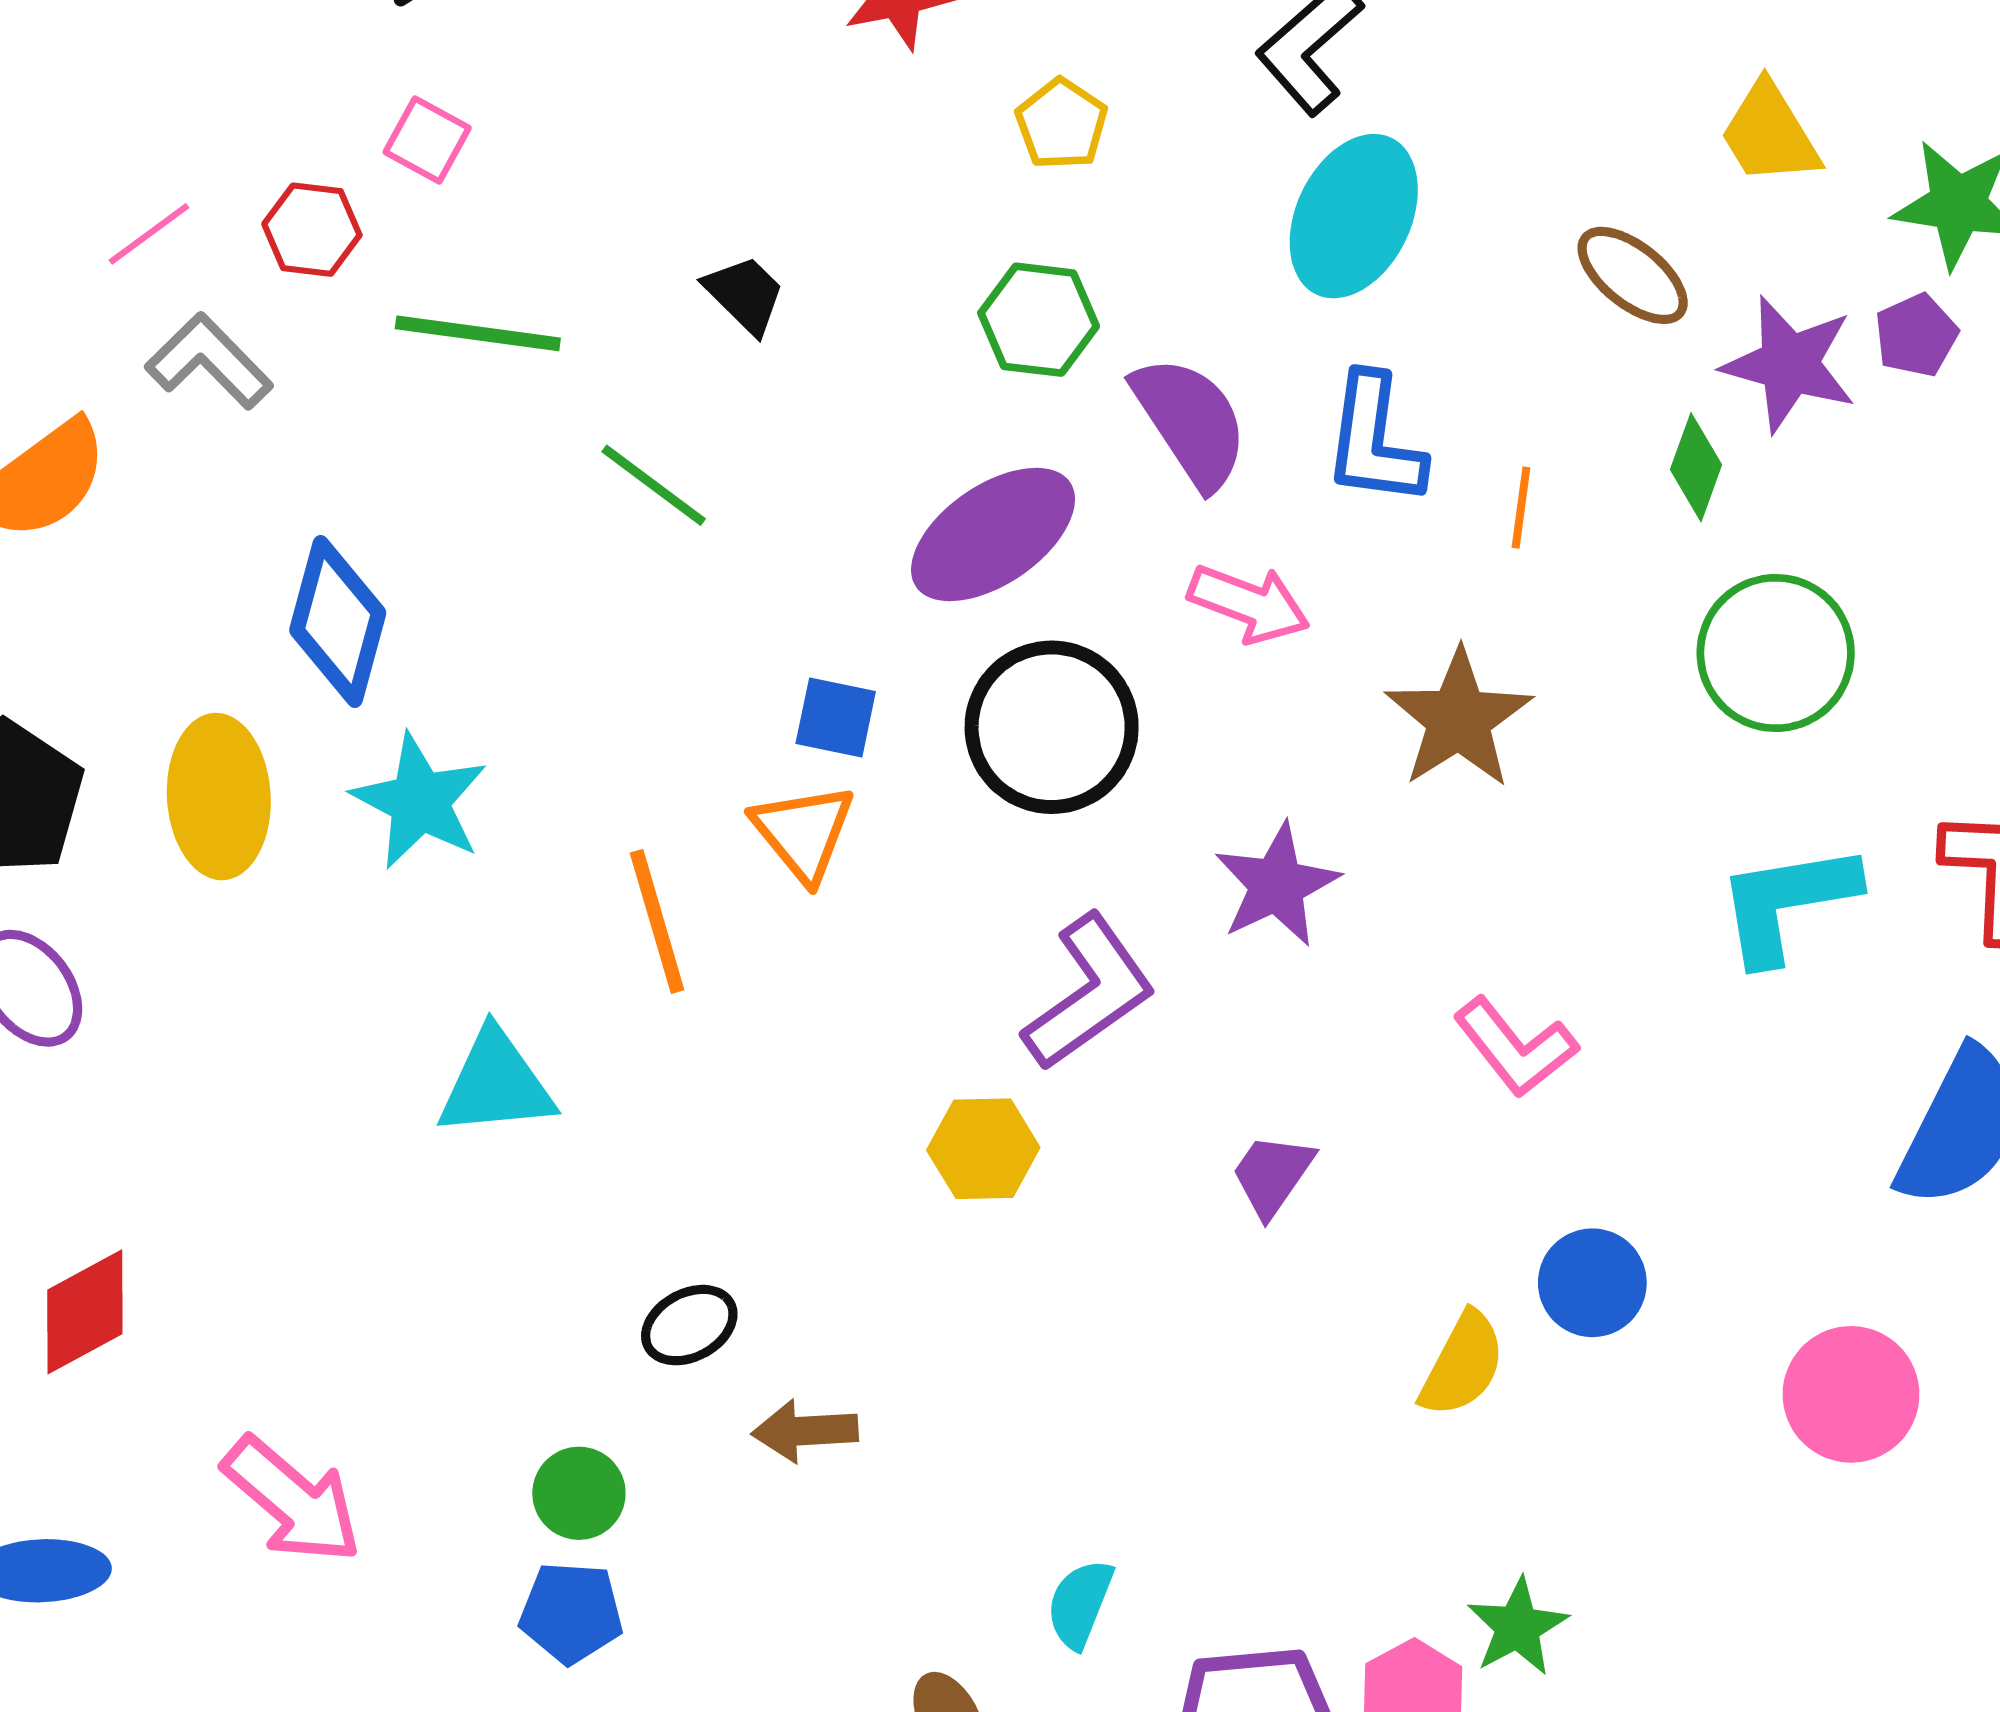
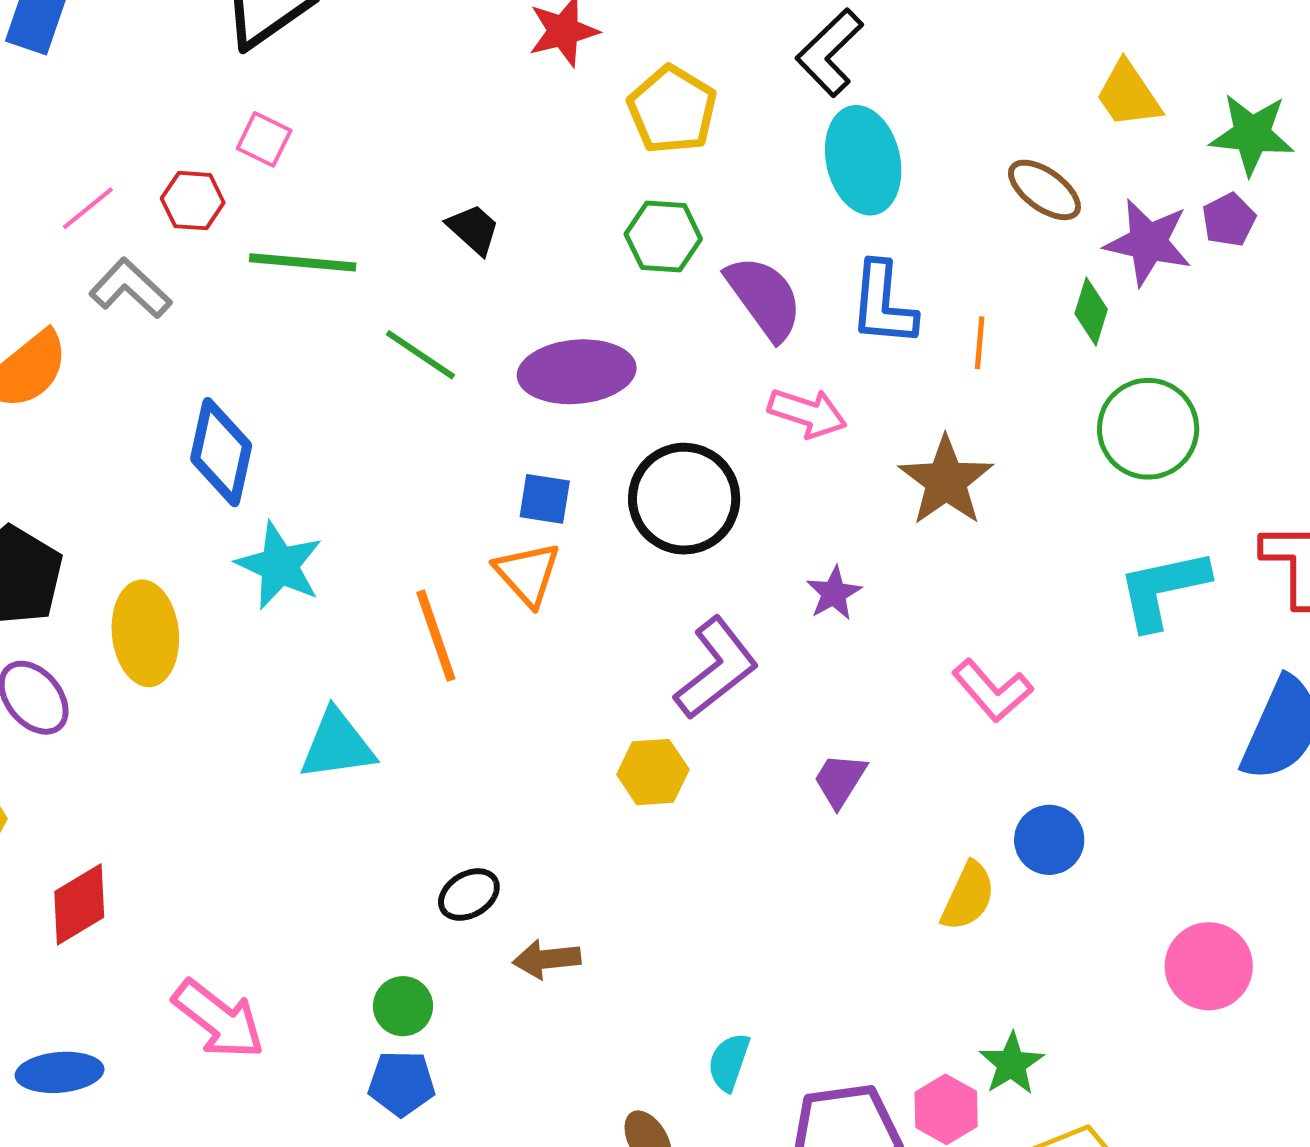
yellow pentagon: (1062, 124) -> (672, 110), size x1.5
cyan ellipse: (1354, 216) -> (863, 160), turned -36
purple ellipse: (993, 535) -> (577, 372), moved, turned 32
yellow ellipse: (219, 797) -> (145, 633), moved
purple star: (1277, 885) -> (834, 593), size x0.7
pink circle: (1851, 1394) -> (1209, 966), moved

